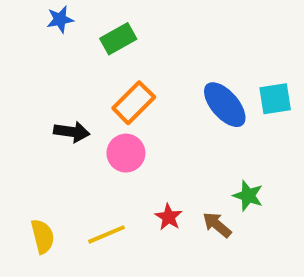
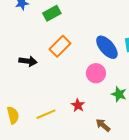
pink circle: (126, 153) -> (96, 73), moved
brown arrow: (217, 225) -> (103, 125), moved

